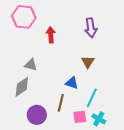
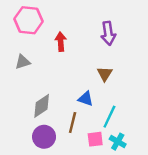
gray triangle: (31, 65) -> (23, 62), moved, turned -32
gray diamond: (22, 87) -> (42, 106), moved

